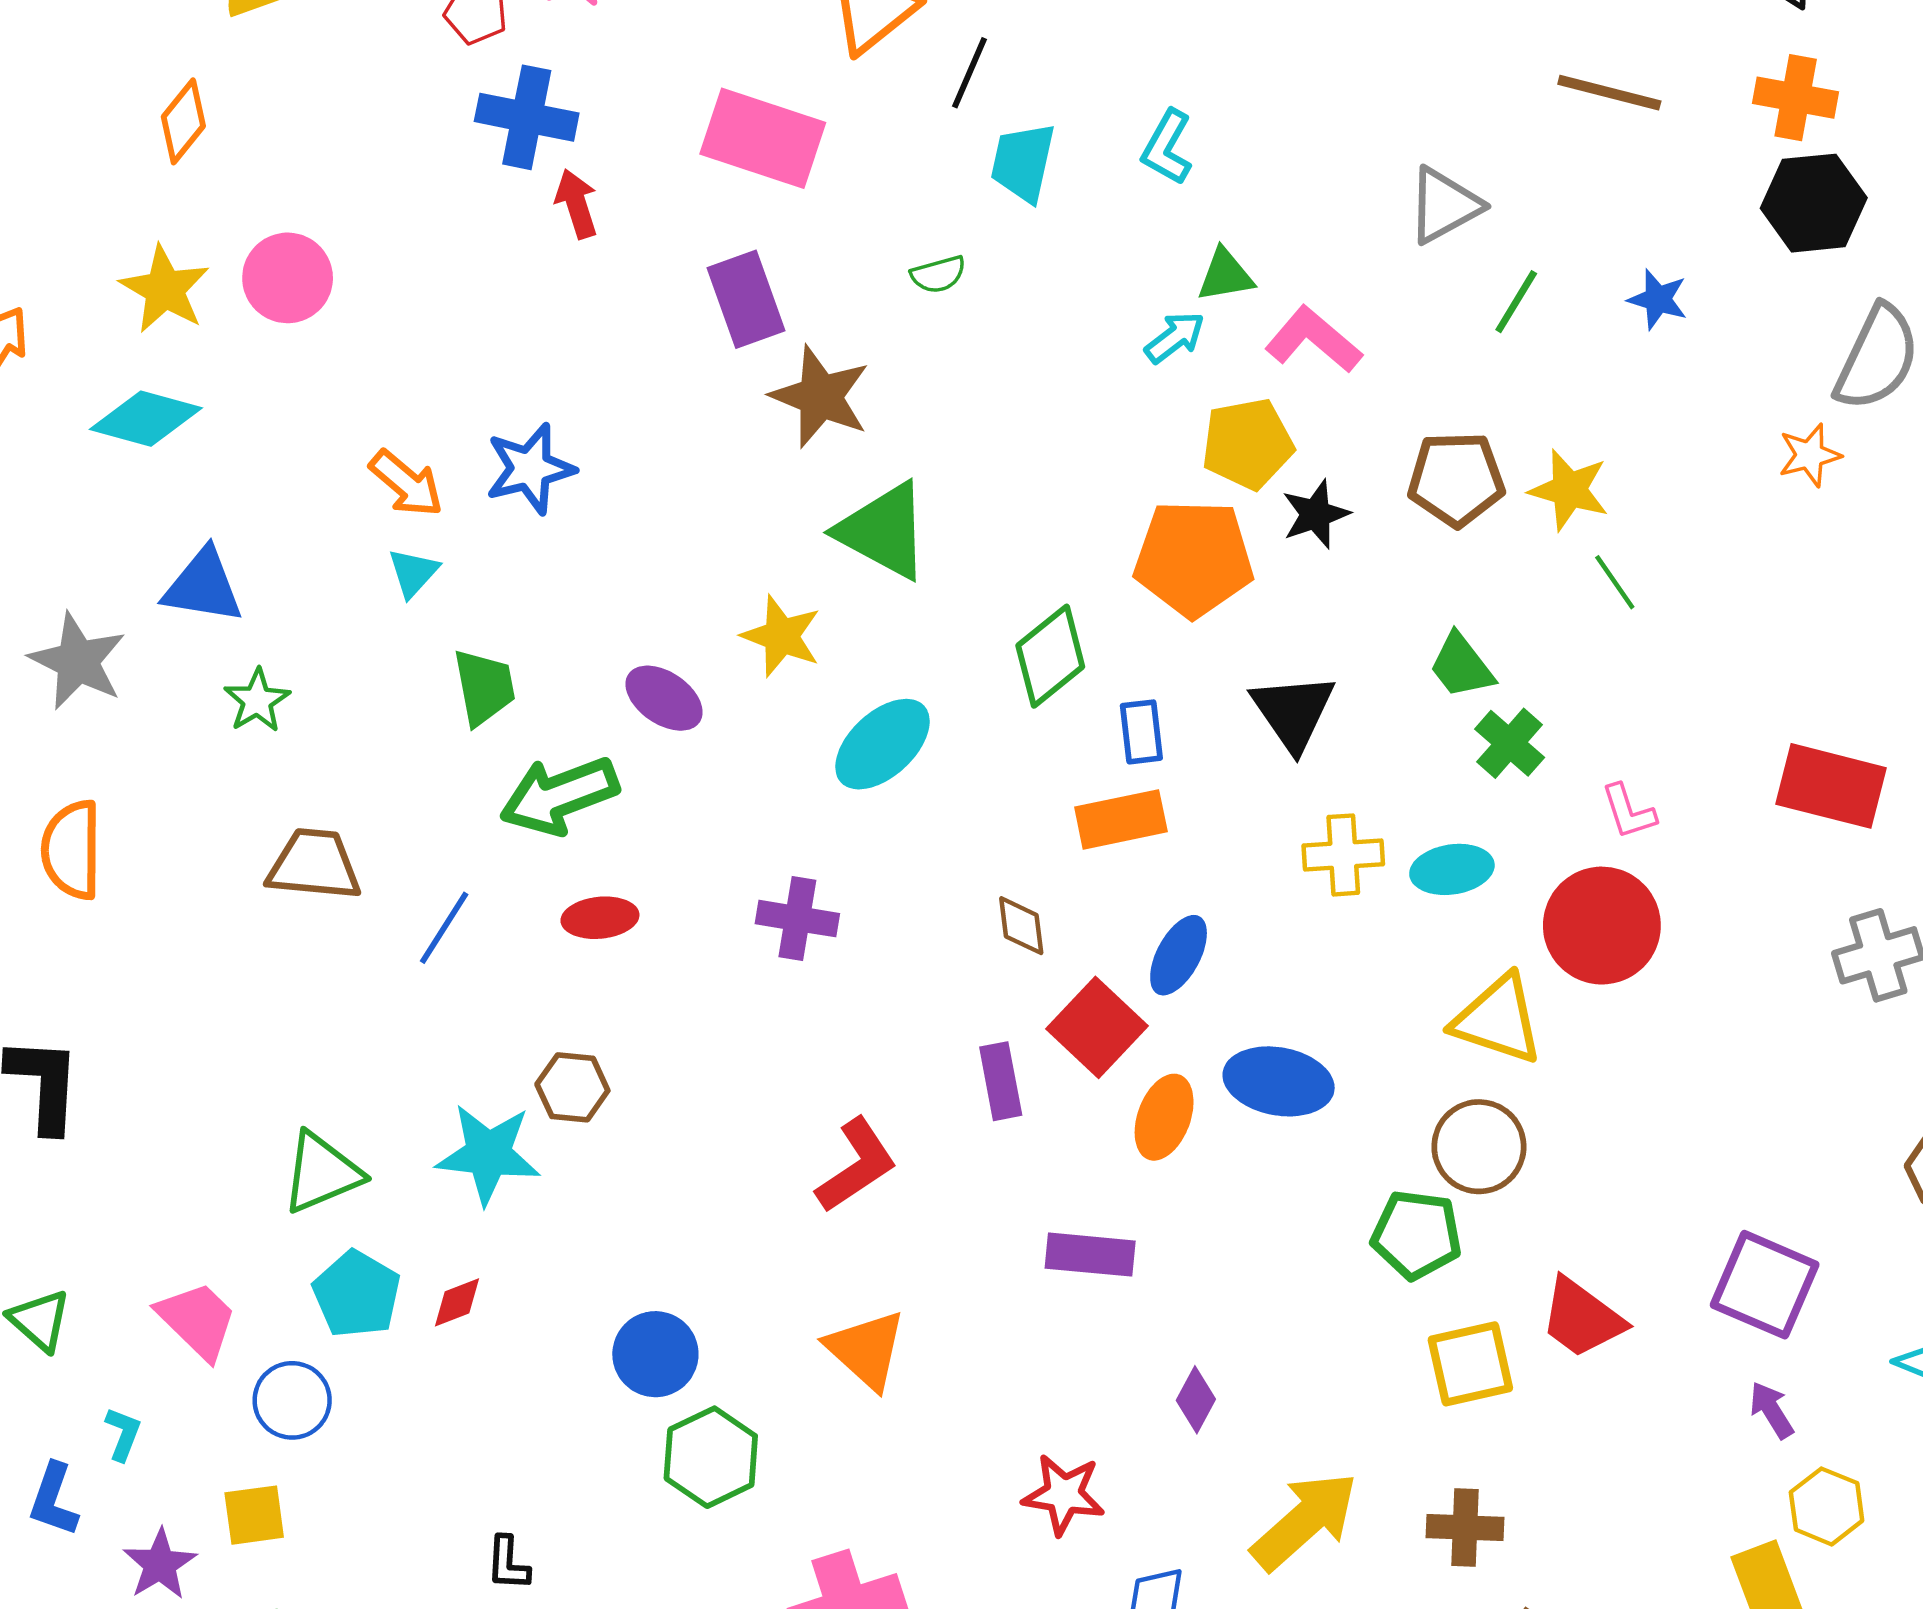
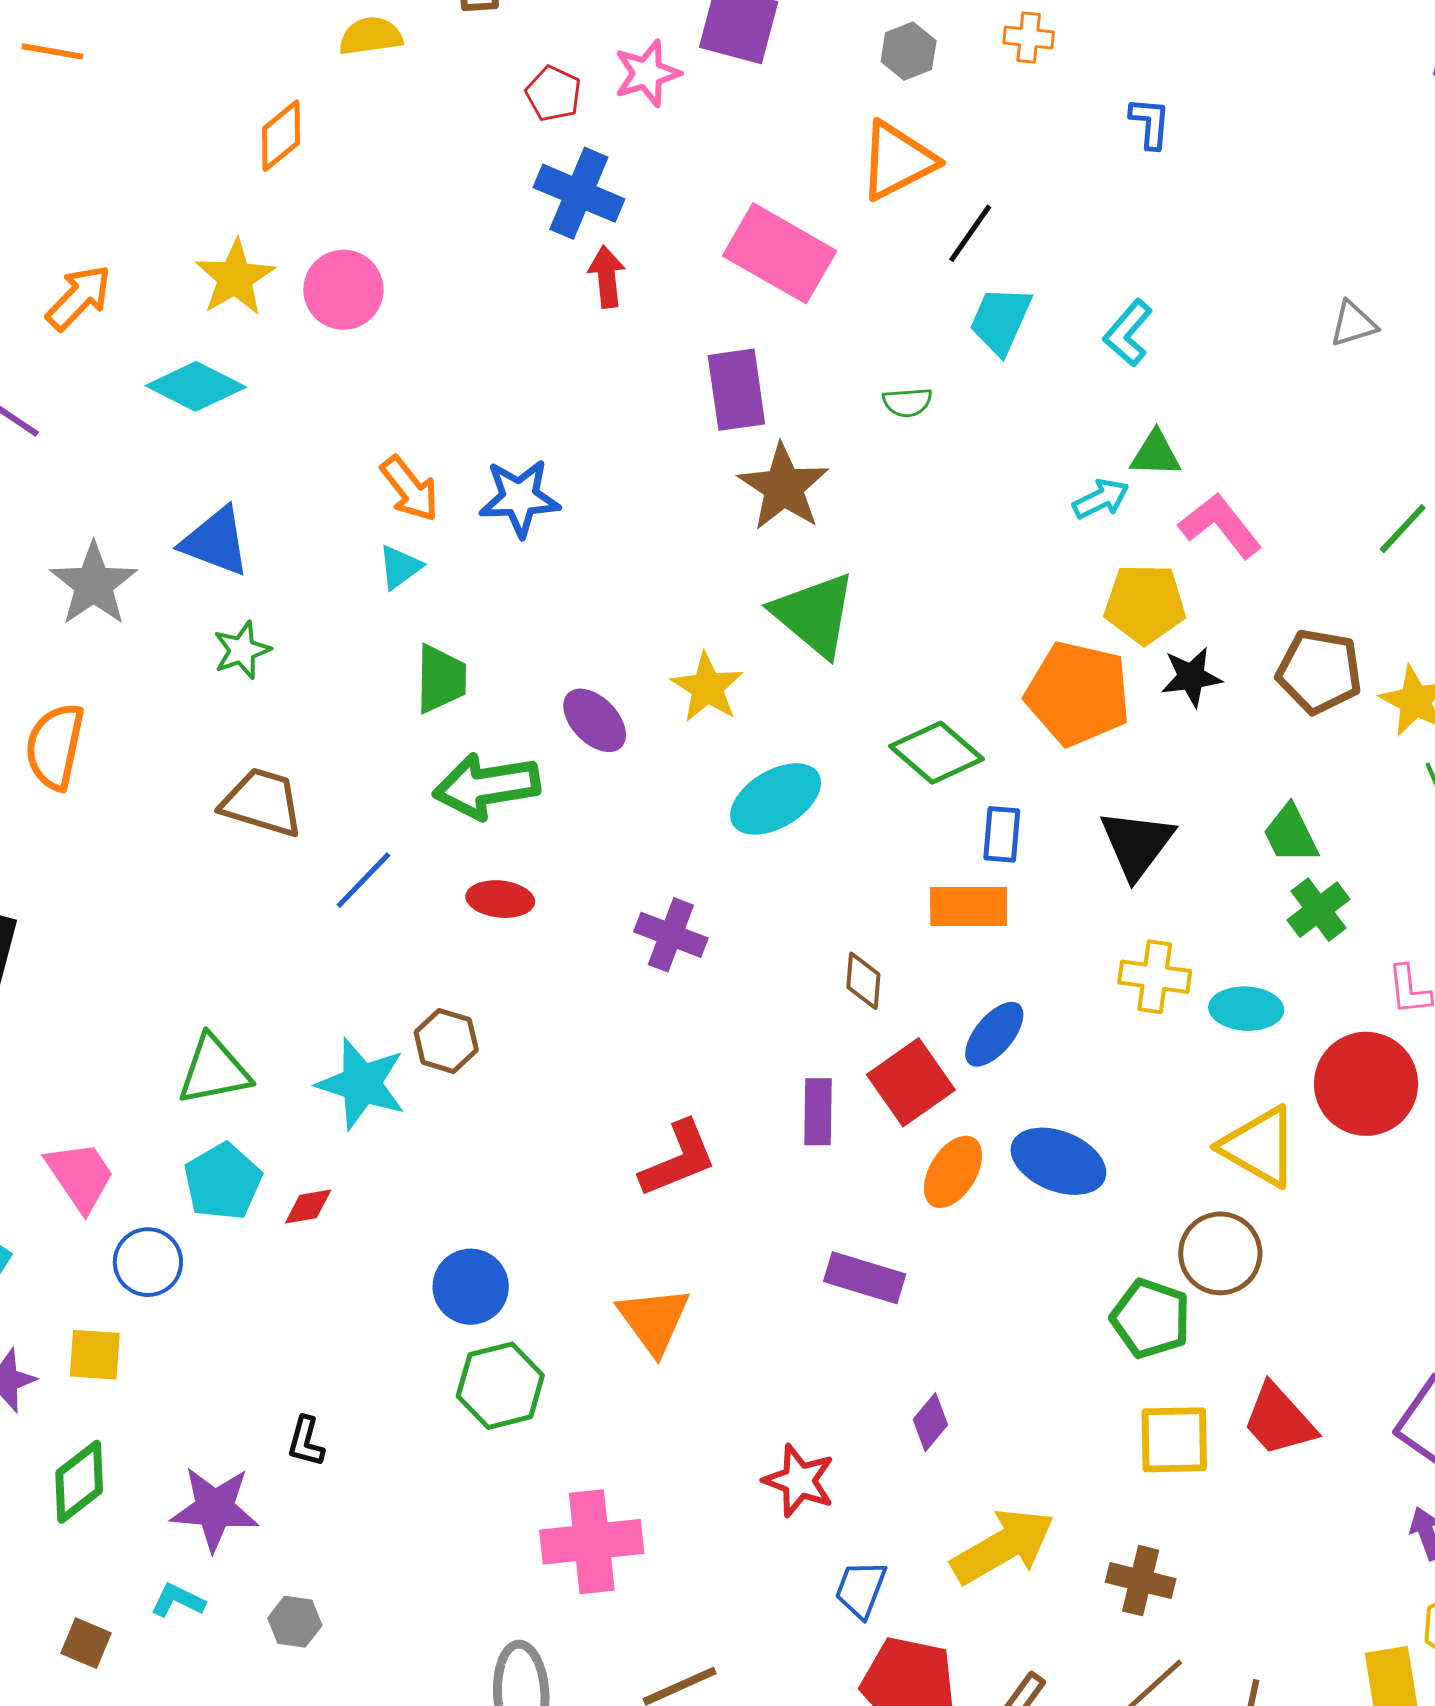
gray triangle: (1444, 205) -> (1353, 324), moved, size x0.7
green diamond: (1050, 656) -> (936, 753), turned 68

